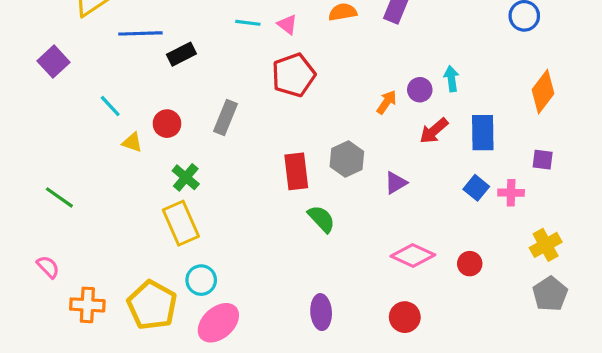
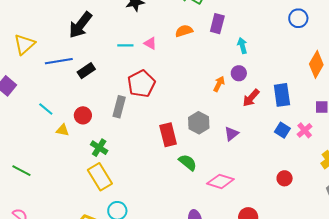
red pentagon: (293, 75) -> (141, 84), moved
cyan arrow: (451, 79) -> (242, 46), moved
pink cross: (511, 193) -> (305, 130), turned -35
pink diamond: (413, 256) -> (220, 181), moved

